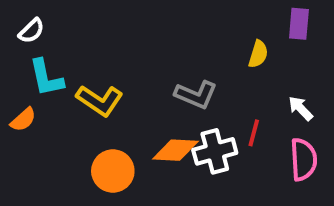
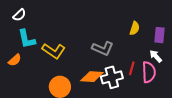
purple rectangle: (299, 24) -> (160, 35), moved
pink semicircle: (304, 159) -> (149, 72), moved

